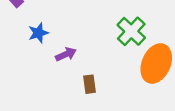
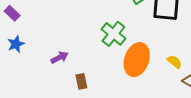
blue star: (38, 33) -> (16, 44), moved

